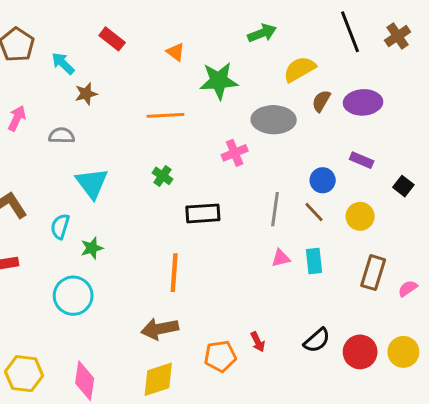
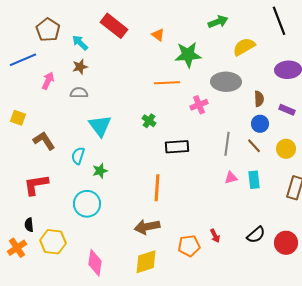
red rectangle: (112, 39) -> (114, 26), size x1.5
brown star: (86, 94) -> (80, 67), moved
brown semicircle: (321, 101) -> (259, 99), moved, turned 147
orange line: (165, 115) -> (167, 83), moved
yellow hexagon: (24, 374) -> (53, 242), moved

